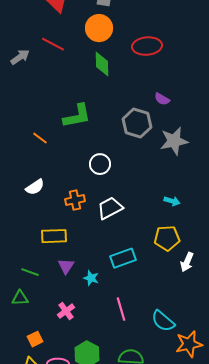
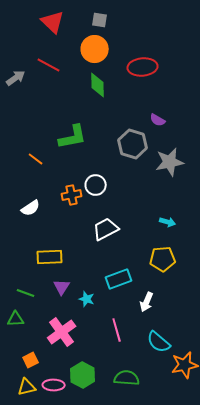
orange cross: (75, 200) -> (72, 195), moved
white arrow: (187, 262) -> (147, 302), moved
pink cross: (66, 311) -> (62, 332), size x1.6

